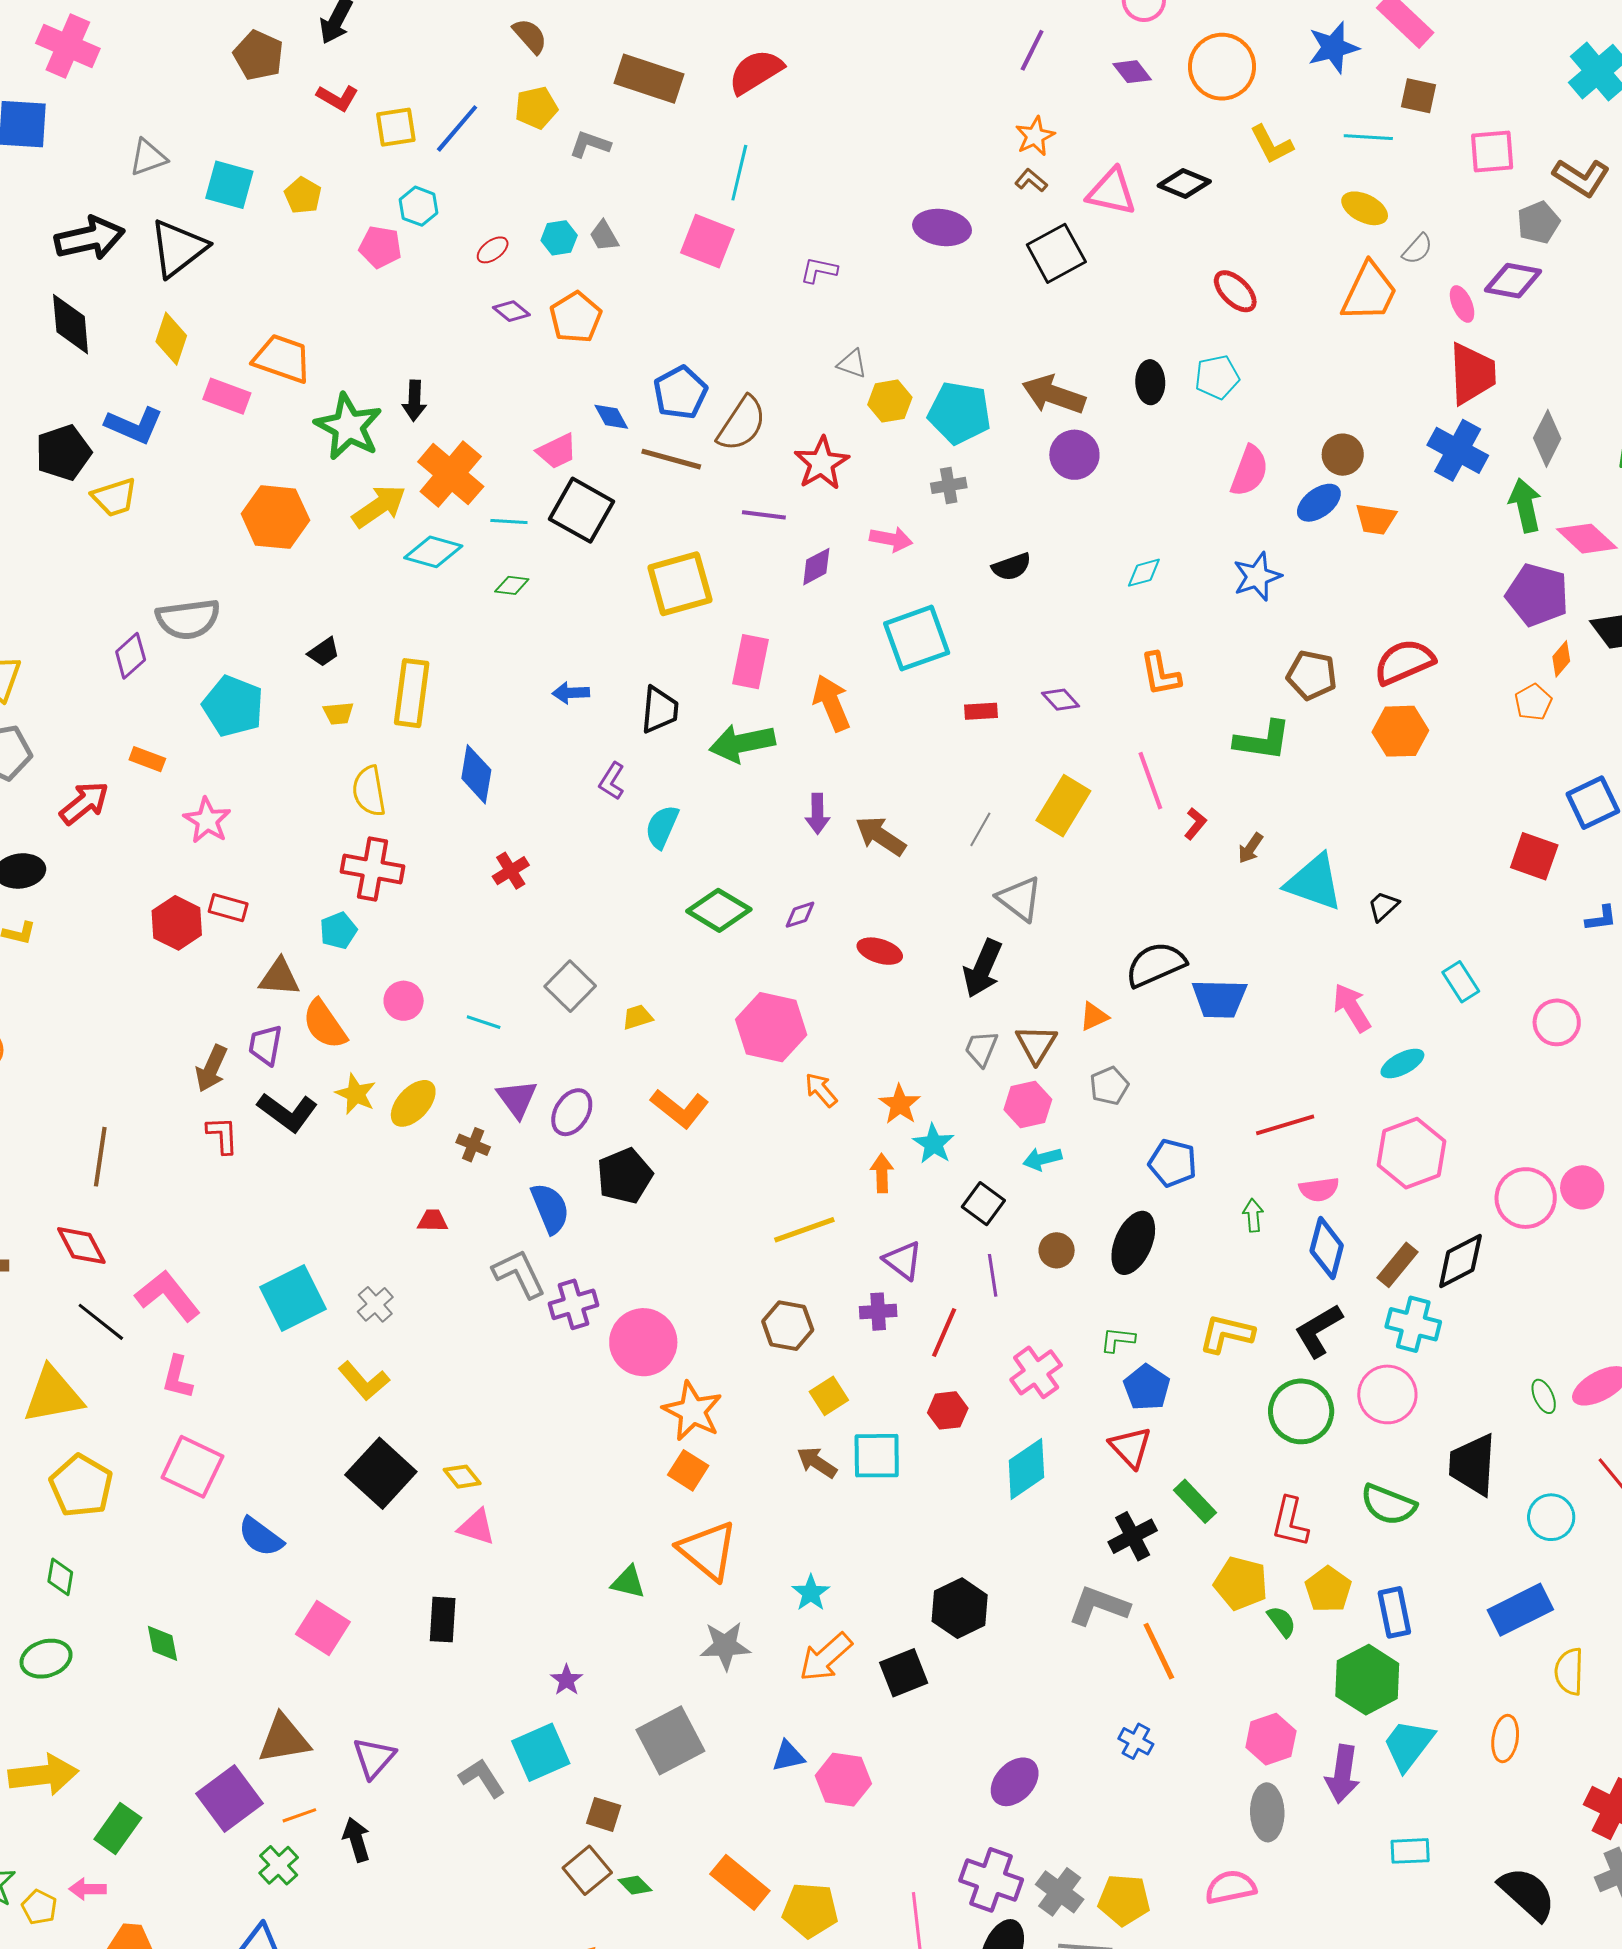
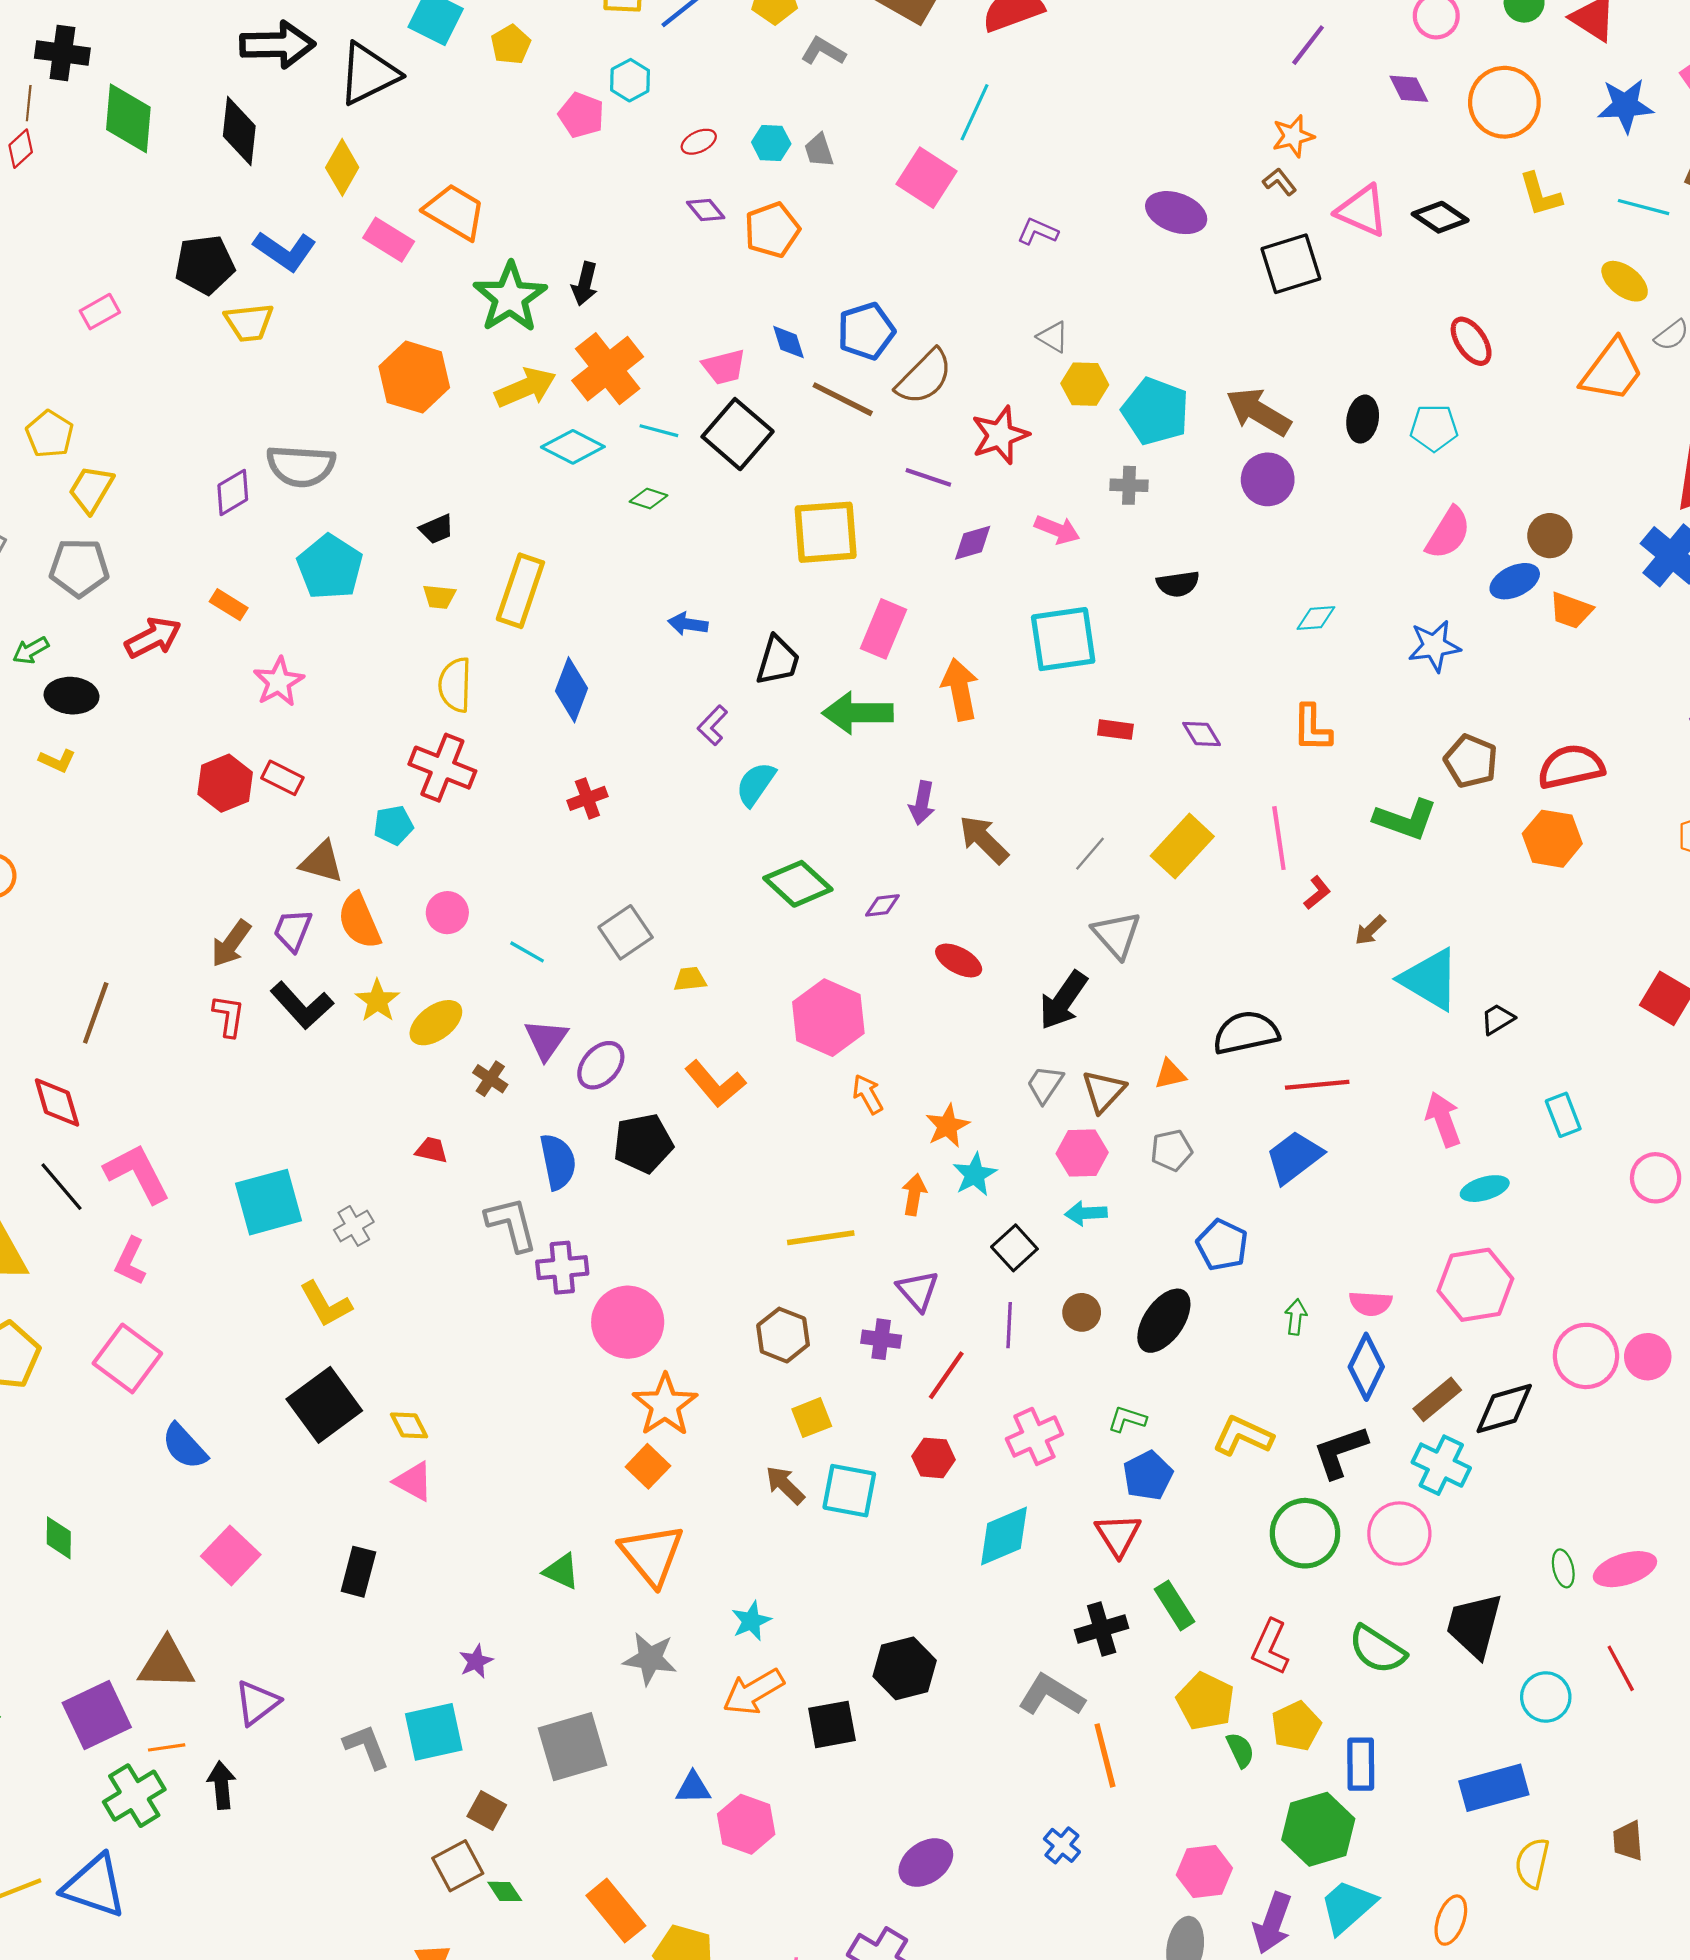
blue trapezoid: (1219, 999) -> (1294, 1157), moved, turned 130
red line: (1285, 1125) -> (1317, 1085), moved
green cross: (279, 1865) -> (134, 1796), size x1.4

